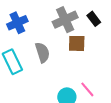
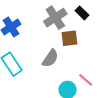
gray semicircle: (42, 52) -> (50, 58), moved, turned 60

